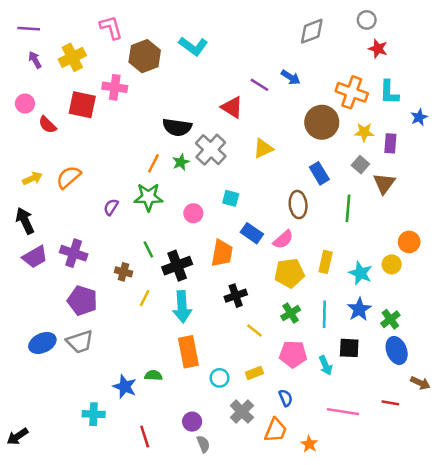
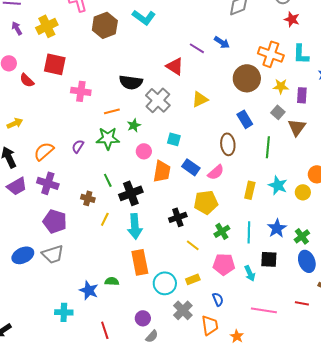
pink cross: (115, 87) -> (81, 91), moved
green star: (181, 162) -> (134, 125), moved
orange line: (153, 163) -> (112, 111), turned 49
orange semicircle: (69, 177) -> (44, 151), moved
orange trapezoid: (222, 253) -> (162, 171), moved
yellow pentagon: (289, 273) -> (206, 202), moved
cyan star: (360, 273) -> (278, 185), moved
cyan circle: (220, 378) -> (165, 283), size x1.5
orange trapezoid: (276, 430) -> (210, 325), turned -30
gray semicircle: (203, 444) -> (152, 336), turned 64

